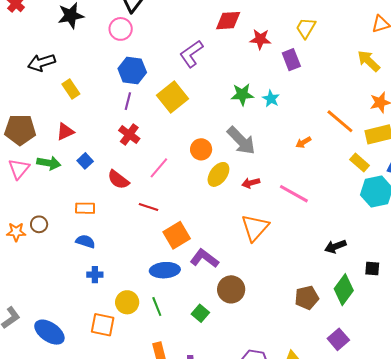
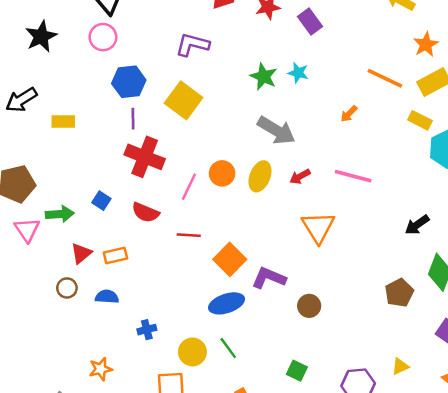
purple L-shape: (191, 54) -> (192, 45), turned 64
yellow rectangle: (71, 89) -> (63, 122), turned -42
green star: (242, 94) -> (264, 77), turned -30
red triangle: (65, 132) -> (81, 253), moved
red cross: (129, 135) -> (145, 157), size x1.5
orange circle: (201, 149) -> (222, 173), moved
orange star: (16, 232) -> (101, 369), moved
blue semicircle: (85, 241) -> (107, 297), moved
brown circle: (231, 289) -> (309, 306), size x0.7
green square: (200, 313) -> (297, 371), moved

